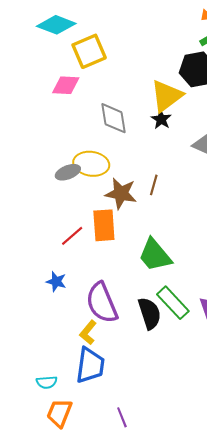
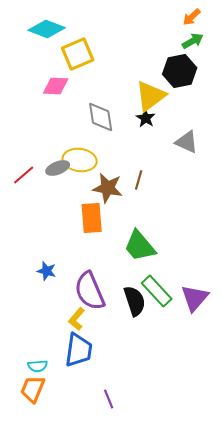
red line: (72, 236) -> (24, 175), moved
orange trapezoid: (59, 413) -> (33, 389), moved

